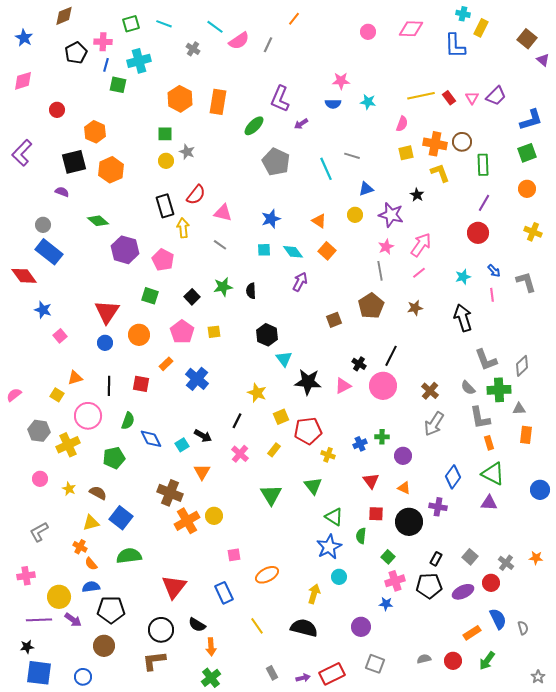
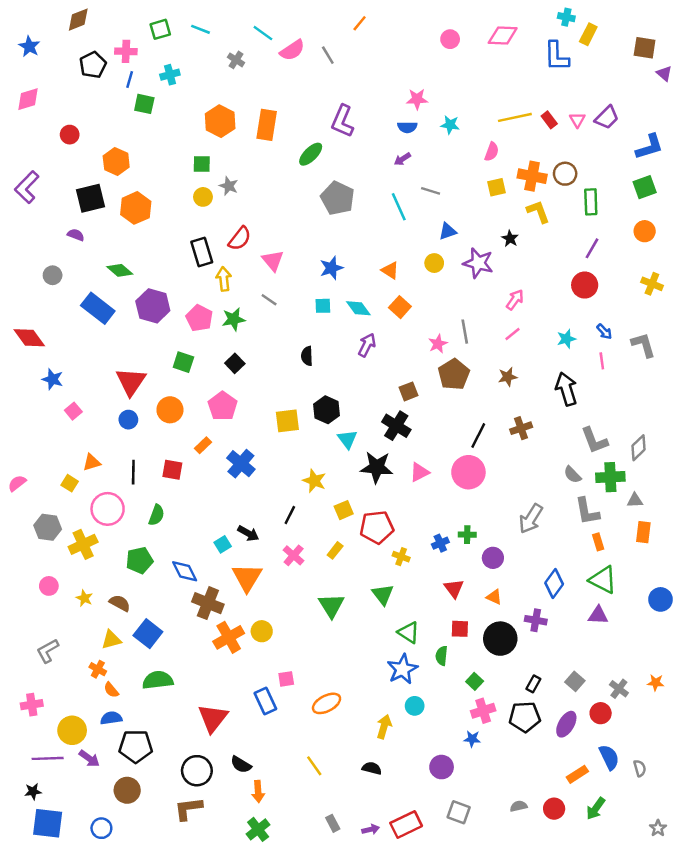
brown square: (527, 39) -> (645, 48), turned -30
gray line: (268, 45) -> (328, 55), turned -56
cyan cross: (139, 61) -> (170, 75), size x0.7
purple arrow: (301, 124) -> (402, 159), moved
pink triangle: (223, 213) -> (273, 261), turned 36
pink arrow: (421, 245) -> (515, 300), size x0.7
pink star: (386, 247) -> (438, 344), moved
blue rectangle: (49, 252) -> (98, 308), moved
green star: (223, 287) -> (234, 319), moved
yellow square: (214, 332) -> (287, 421), moved, size x1.5
black cross: (359, 364) -> (396, 426), moved, size x1.6
brown cross: (430, 391) -> (521, 428), moved, turned 30
blue diamond: (151, 439) -> (185, 571), moved
orange triangle: (202, 472) -> (247, 577), size x1.5
purple ellipse: (463, 592) -> (566, 724), turned -35
blue rectangle: (224, 593) -> (265, 701), moved
black semicircle: (304, 628) -> (372, 768), size x0.6

